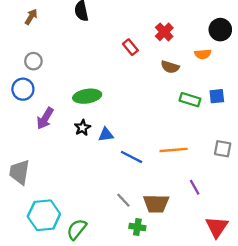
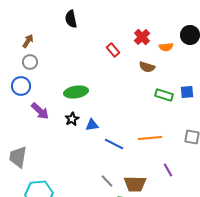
brown arrow: (31, 17) -> (28, 41), moved
orange semicircle: (203, 54) -> (166, 47), moved
purple arrow: (45, 118) -> (40, 111), turned -78

